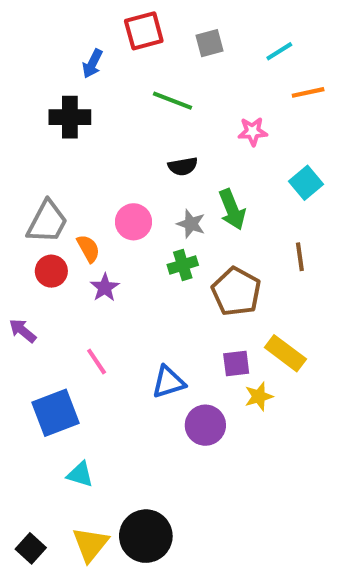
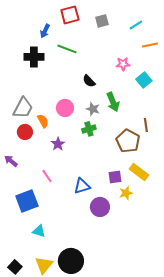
green line: (173, 101) -> (67, 49), moved
black semicircle: (183, 166) -> (89, 81), turned 56
cyan square: (306, 183) -> (144, 80), moved
purple star: (105, 288) -> (58, 144), moved
brown pentagon: (236, 292) -> (128, 141), moved

